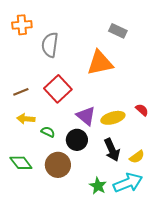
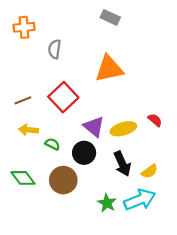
gray rectangle: (118, 31) -> (110, 17), moved
gray semicircle: (50, 45) -> (55, 49), size x0.7

